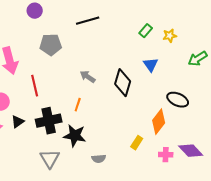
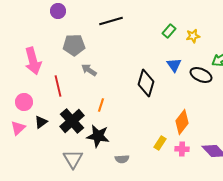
gray arrow: (88, 77) -> (89, 70), moved
black ellipse: (178, 100) -> (201, 75), moved
black cross: (49, 121) -> (72, 121), turned -30
pink cross: (166, 155) -> (182, 149), moved

